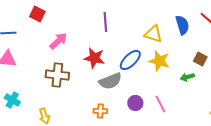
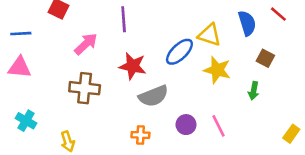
purple line: (105, 22) -> (124, 19), moved
brown square: (200, 59) -> (265, 58), moved
blue ellipse: (130, 60) -> (179, 52), moved
green arrow: (187, 77) -> (254, 91), turned -64

